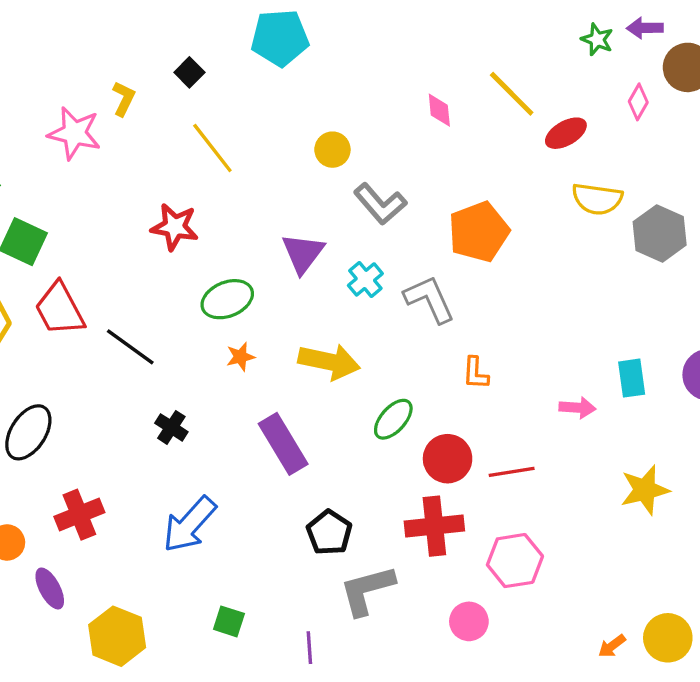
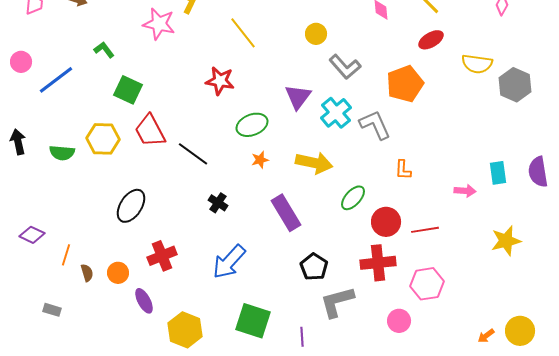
red ellipse: (566, 133) -> (431, 40), moved
cyan cross: (365, 279) -> (336, 113), size x1.4
green square: (229, 621) -> (253, 321), size x1.8

